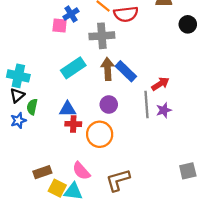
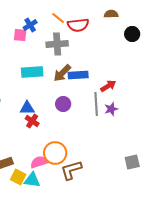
cyan rectangle: (73, 68) -> (32, 72), turned 30
brown arrow: (108, 69) -> (62, 73), turned -132
blue rectangle: (126, 71) -> (78, 75), turned -48
red cross: (73, 124) -> (32, 121), turned 32
orange circle: (100, 134) -> (55, 153), moved
pink semicircle: (81, 171) -> (39, 162), turned 114

